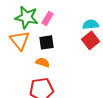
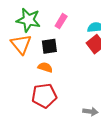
pink rectangle: (48, 18) -> (61, 21), moved

